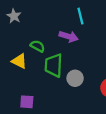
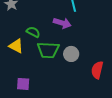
green trapezoid: (54, 65) -> (48, 50), turned -90
gray circle: (75, 78) -> (71, 54), moved

